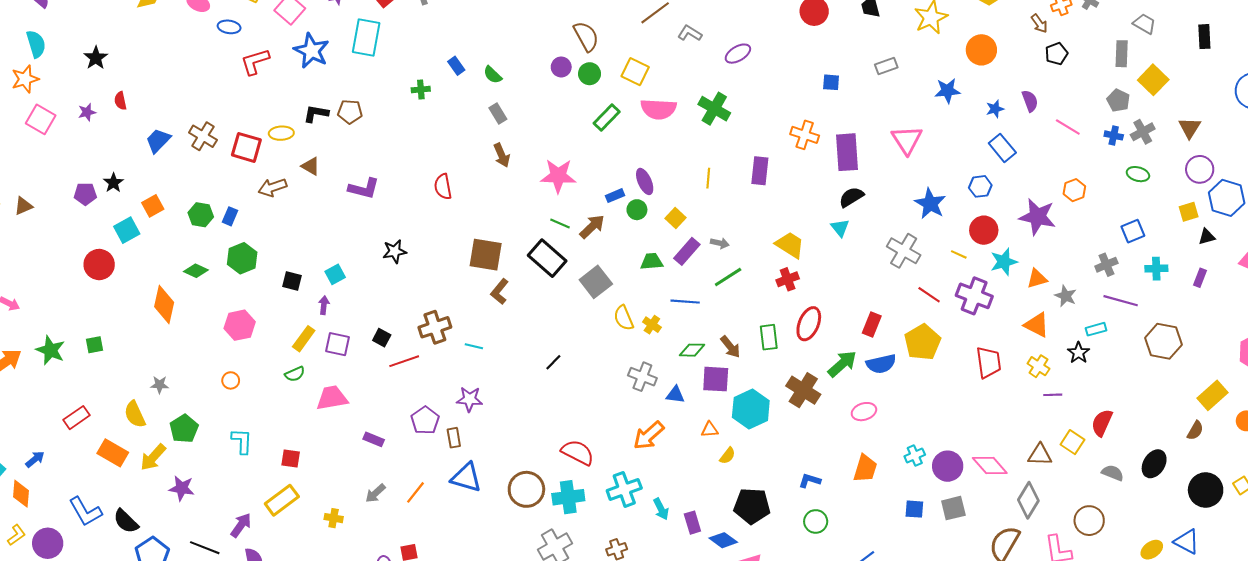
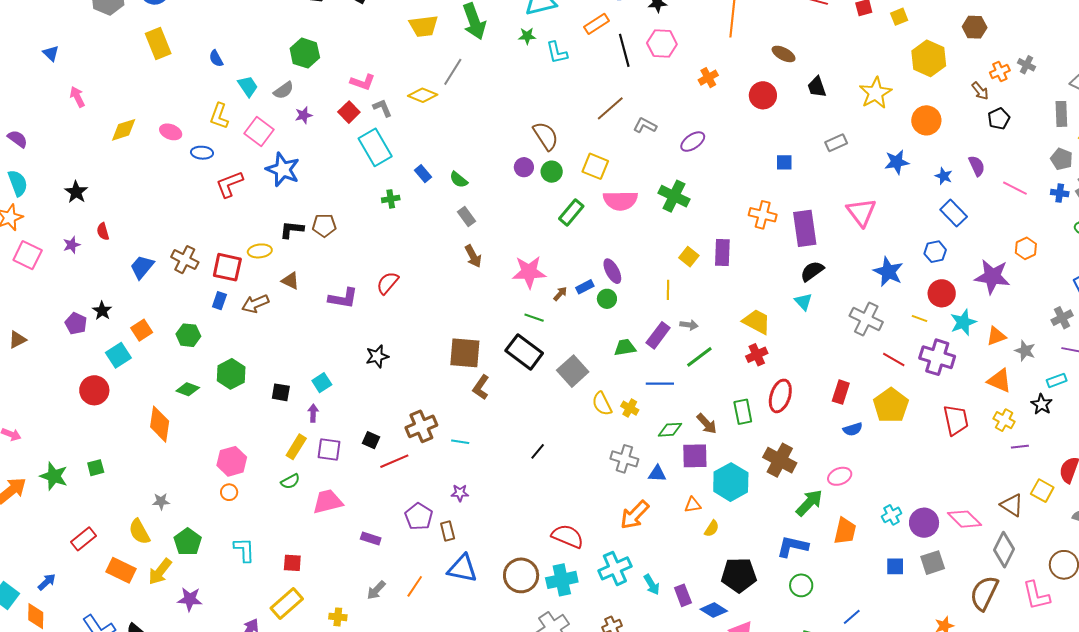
cyan rectangle: (366, 38) -> (375, 147), moved, turned -36
blue star: (995, 109) -> (944, 176), turned -30
yellow line: (708, 178) -> (668, 290), moved
red semicircle: (443, 187) -> (388, 283), moved, turned 55
purple pentagon: (85, 194) -> (76, 324), turned 30
blue rectangle: (230, 216) -> (219, 301), moved
yellow square: (676, 218) -> (689, 257), moved
brown arrow: (592, 227) -> (560, 294), moved, size x0.6
pink hexagon: (240, 325) -> (232, 461), moved
green arrow: (842, 364) -> (809, 503), moved
blue semicircle: (881, 364) -> (853, 429), size x0.7
purple star: (470, 399) -> (460, 493), size x0.7
brown triangle: (1040, 455) -> (1012, 505), turned 35
blue L-shape: (810, 481) -> (792, 547), size x1.5

